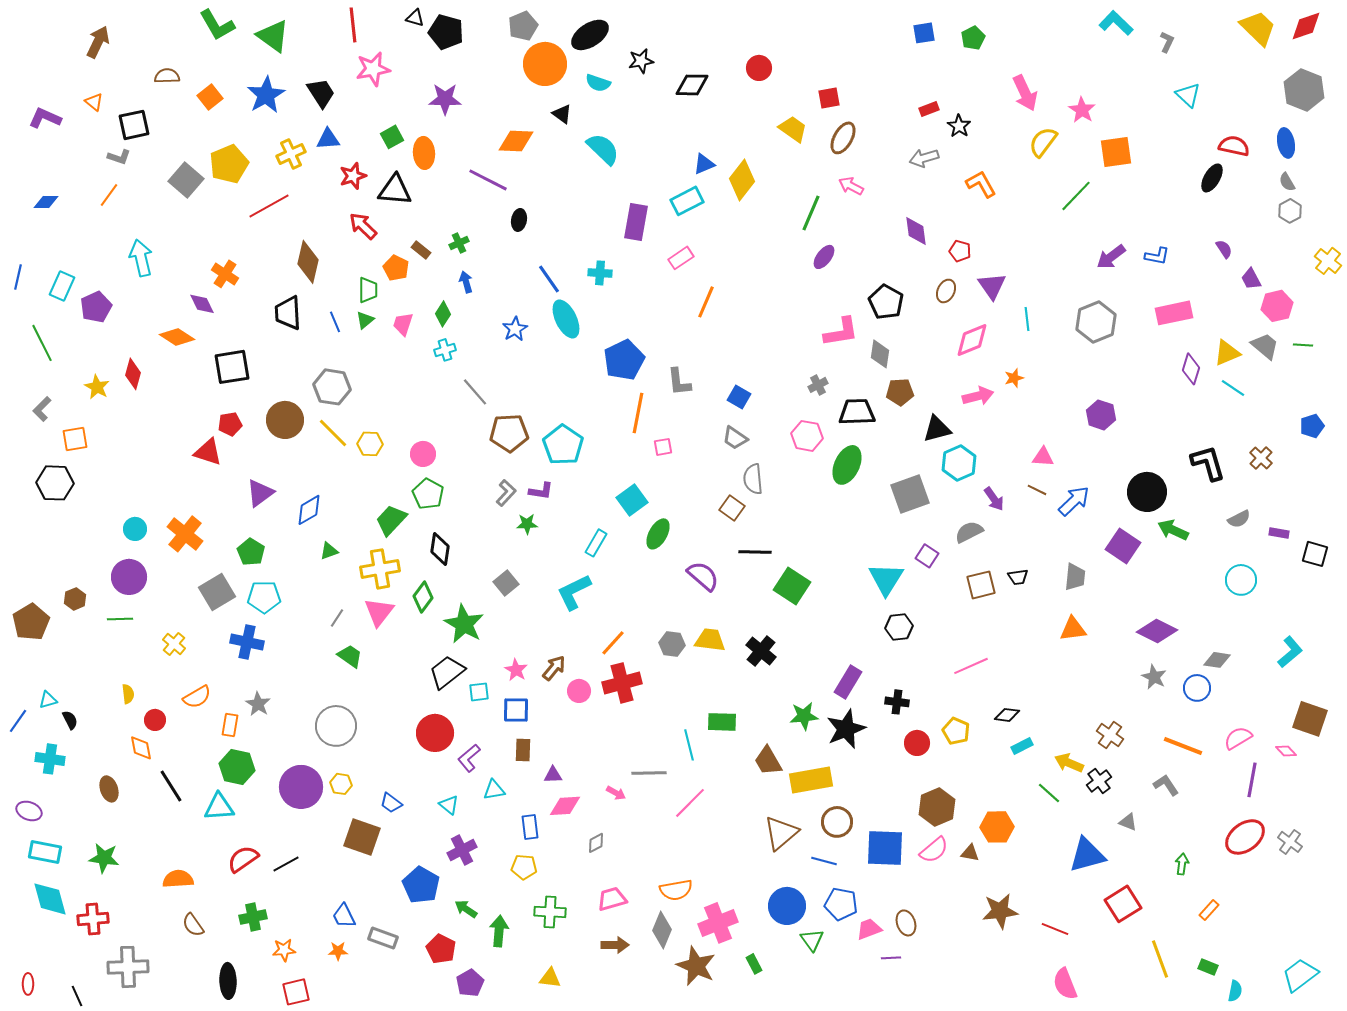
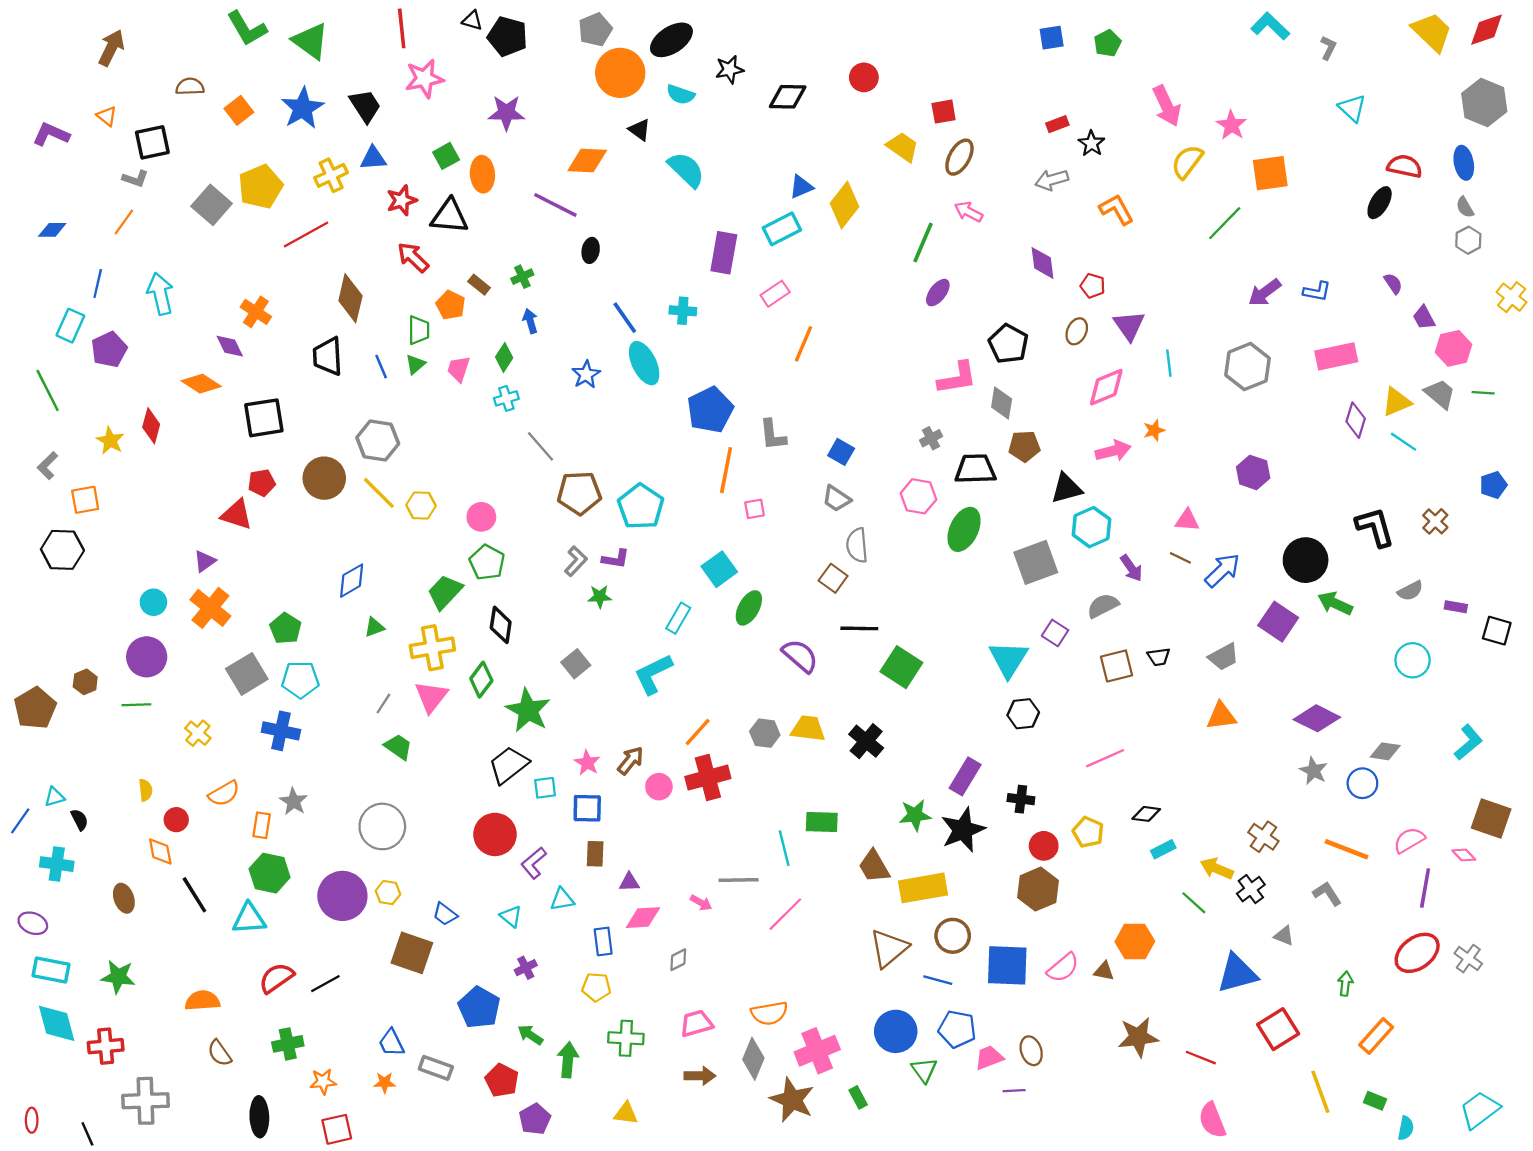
blue line: (18, 277) -> (98, 283), moved
purple triangle: (260, 493) -> (205, 561), moved, size x0.7
gray trapezoid: (1075, 577) -> (1224, 657), turned 56
brown hexagon: (937, 807) -> (1038, 889), moved
purple cross: (462, 850) -> (526, 968), size x0.7
orange rectangle: (1209, 910) -> (1376, 1036), size x1.5

